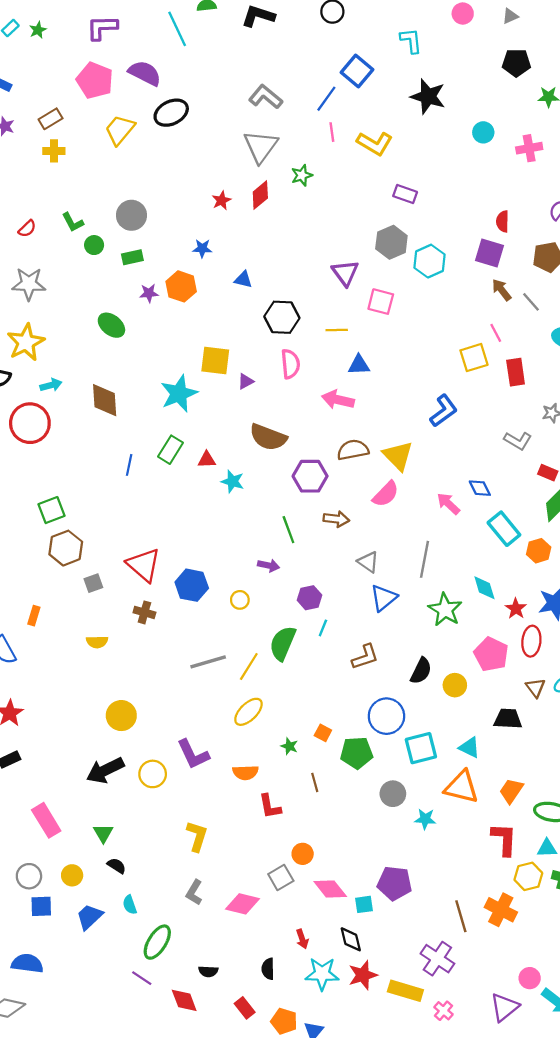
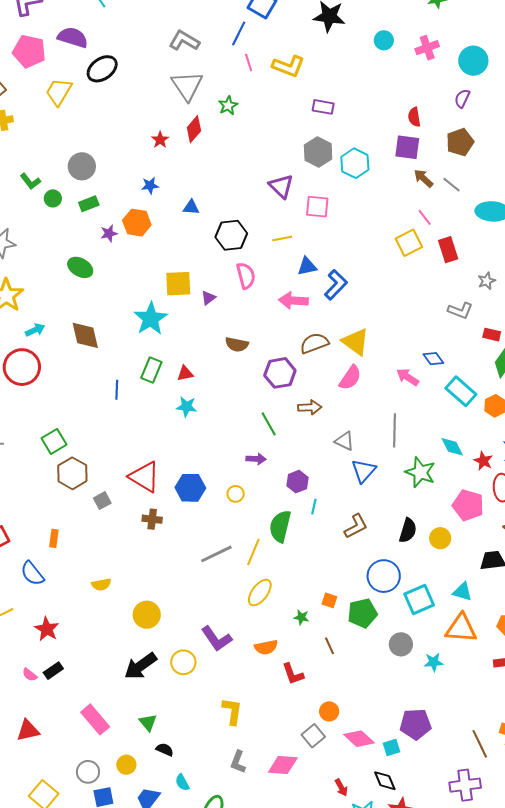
blue L-shape: (444, 411) -> (336, 285), moved
brown semicircle: (268, 437) -> (237, 344), size x0.7
cyan star: (233, 481) -> (187, 407), moved
yellow semicircle: (97, 642) -> (101, 584), moved
purple cross: (437, 959) -> (465, 785), turned -32

